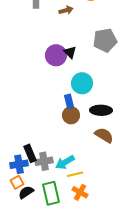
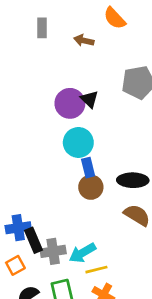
brown arrow: (66, 10) -> (84, 41), turned -152
cyan circle: (82, 83) -> (78, 142), moved
blue cross: (19, 164) -> (18, 228), moved
orange square: (17, 182) -> (15, 265), moved

